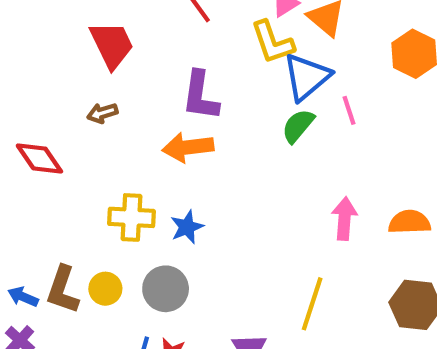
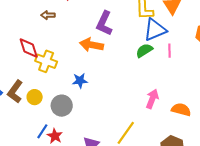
brown arrow: (102, 113) -> (48, 15), moved
red diamond: (39, 158) -> (29, 48), moved
yellow cross: (131, 217) -> (46, 61), moved

